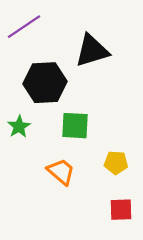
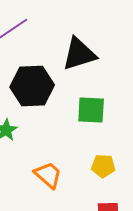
green square: (75, 126) -> (91, 110), moved

